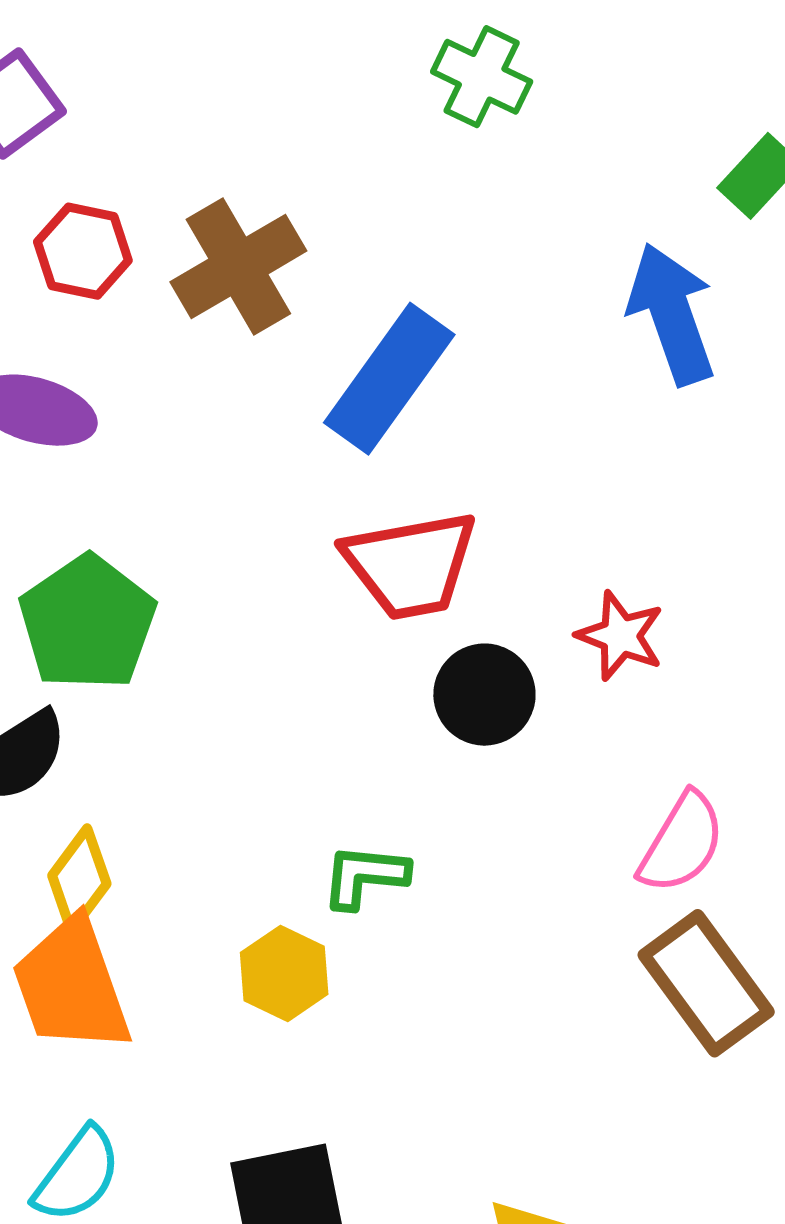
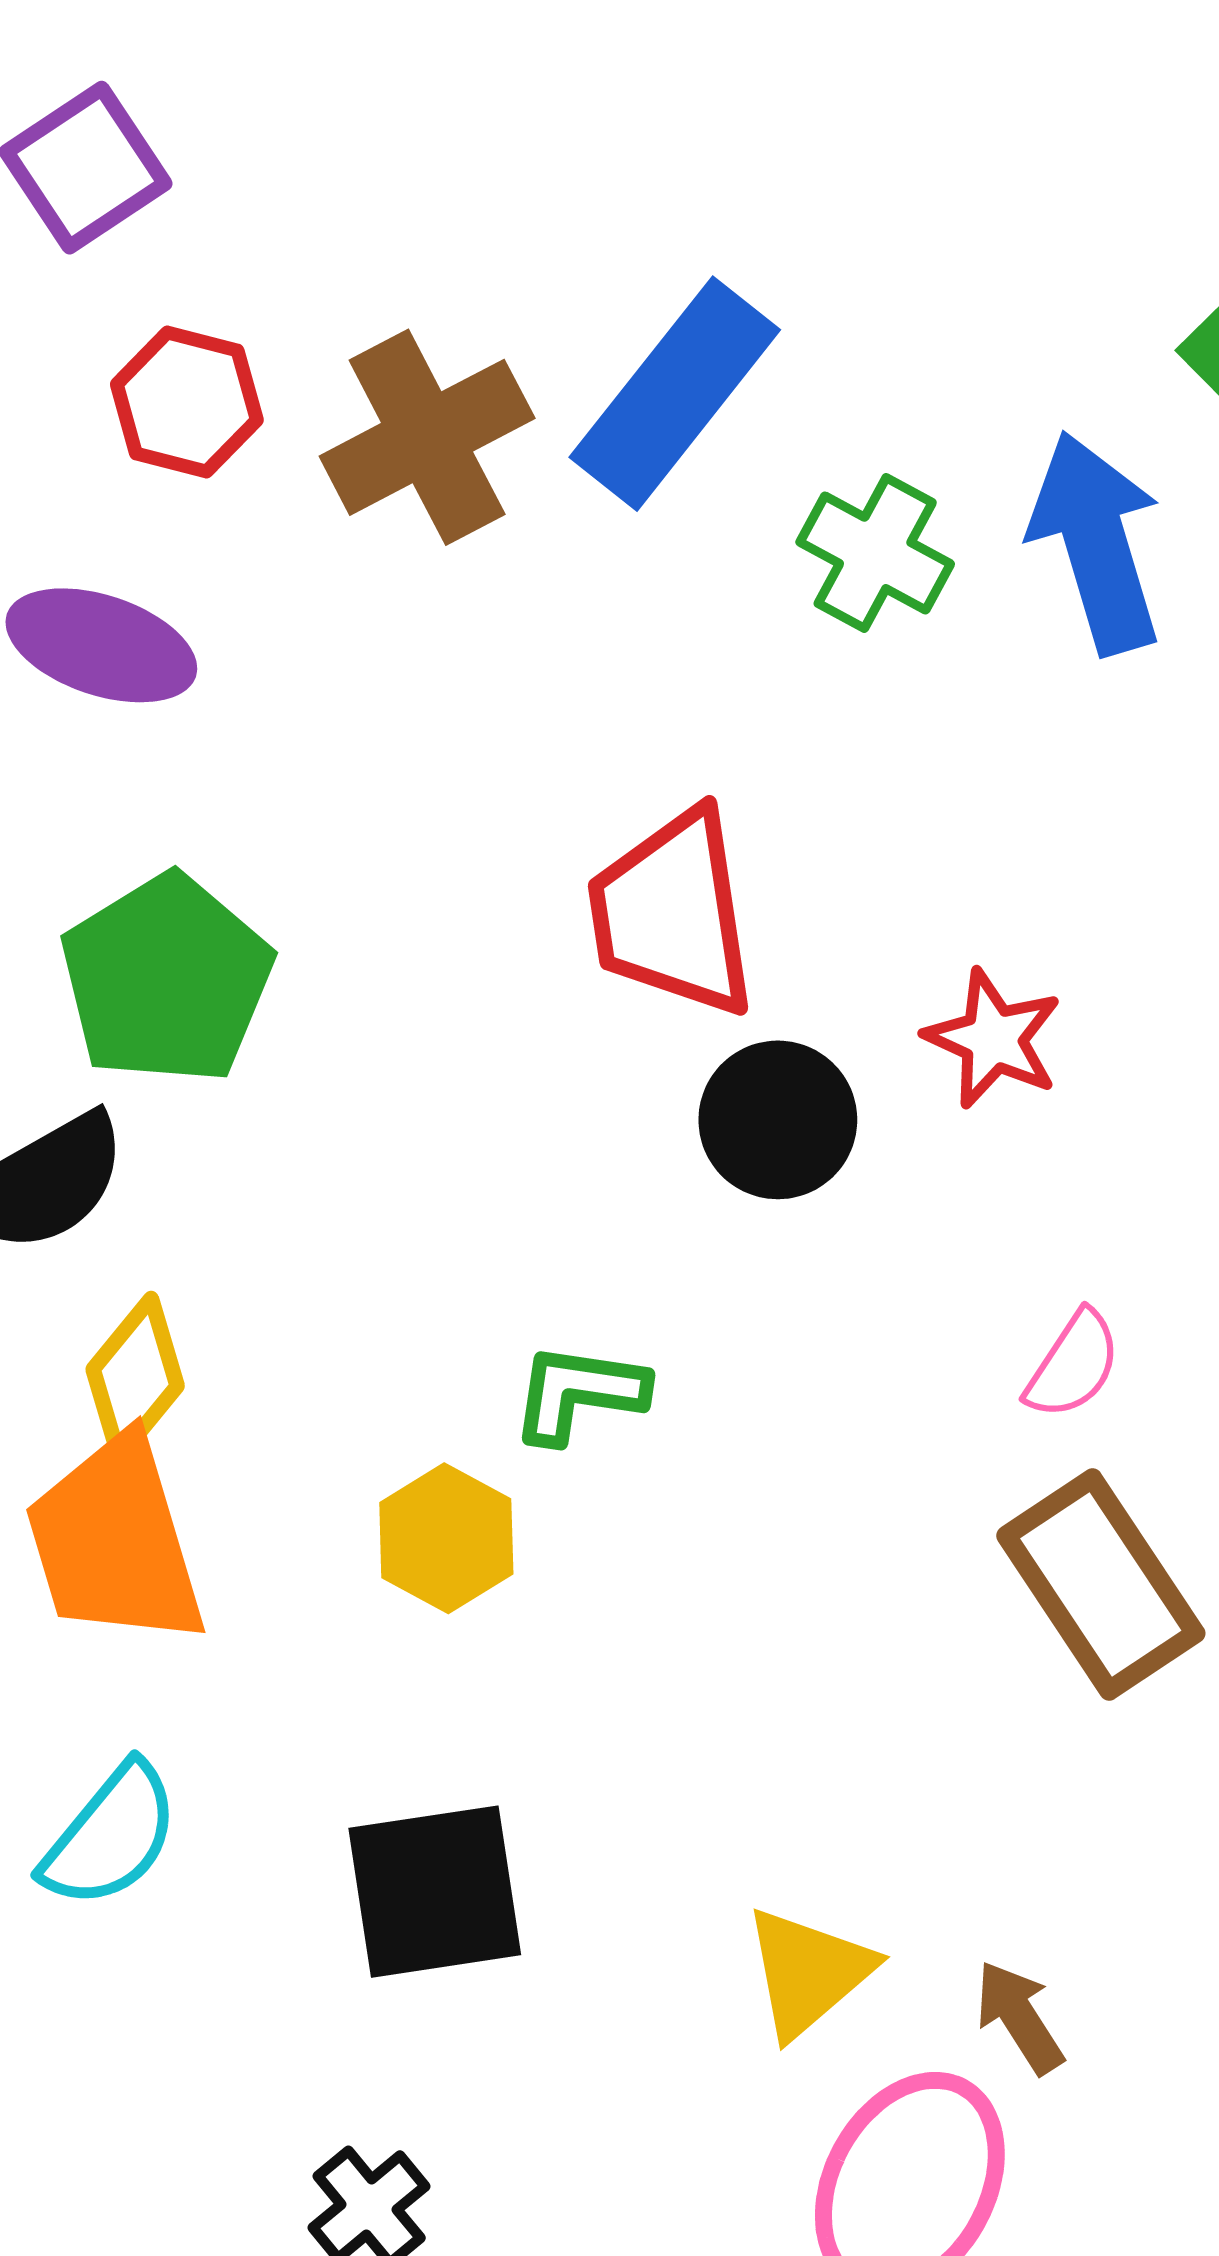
green cross: (482, 77) -> (875, 553), moved
blue rectangle: (389, 379) -> (675, 394), moved
red trapezoid: (411, 565) -> (672, 913), turned 89
pink semicircle: (682, 843) -> (1073, 1365), size x0.7

